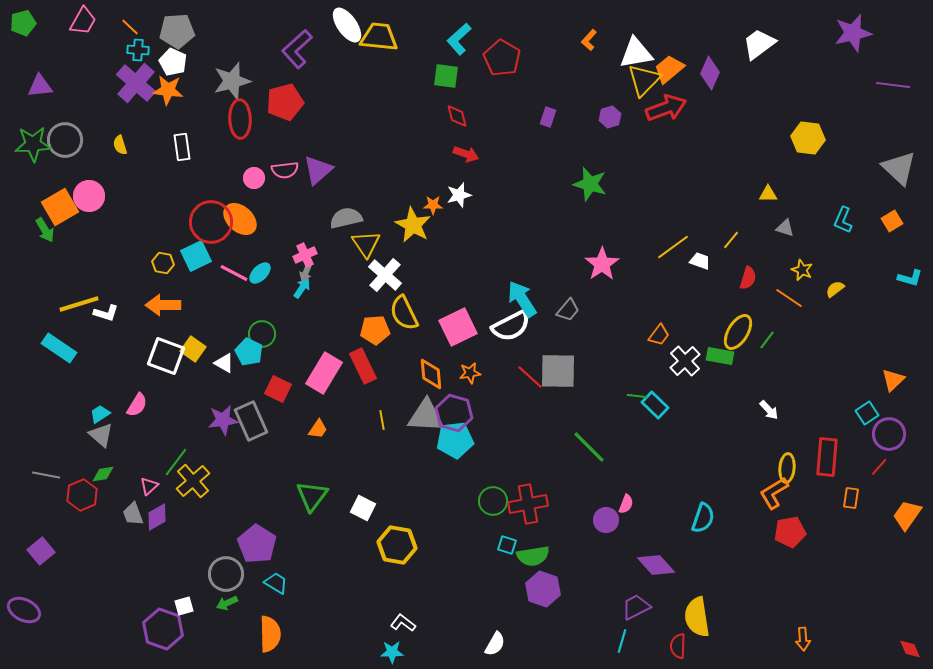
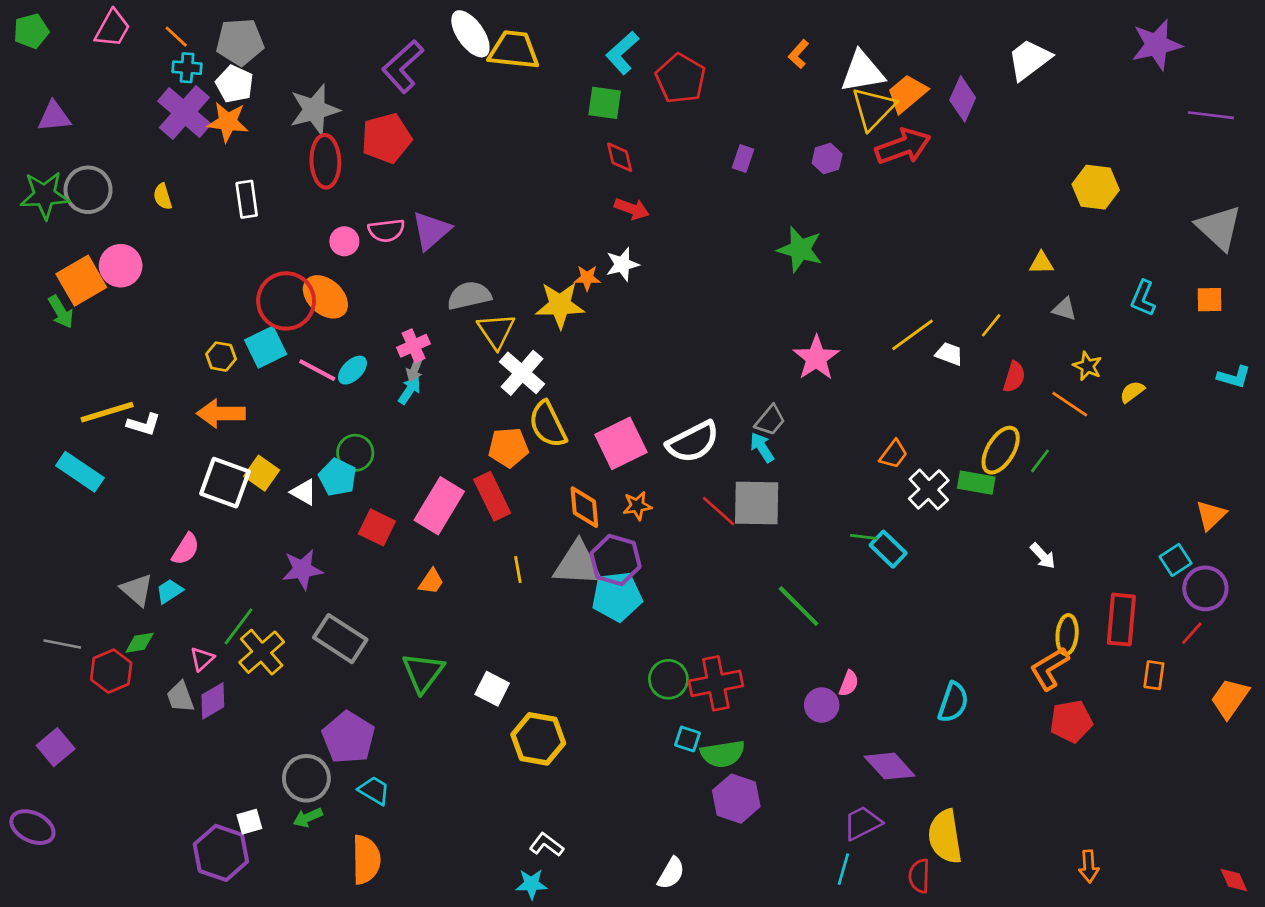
orange square: (892, 221) -> (1209, 300), turned 30
yellow star: (413, 225) -> (560, 305), turned -30
cyan arrow: (522, 299) -> (762, 447), moved, size x0.6
cyan trapezoid: (100, 414) -> (169, 591), moved
gray rectangle: (251, 421) -> (340, 639), moved, turned -33

